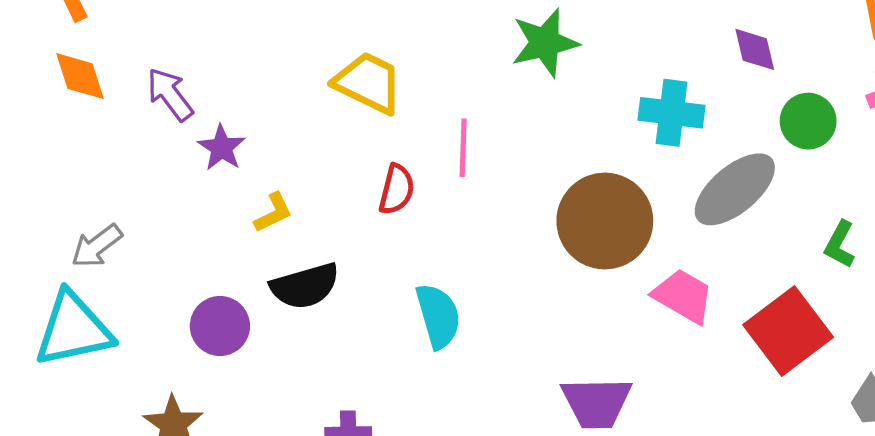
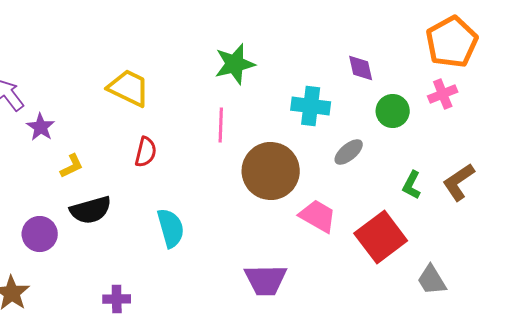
pink line: (463, 148) -> (221, 125), moved
gray ellipse: (735, 189) -> (349, 152), size x0.6

